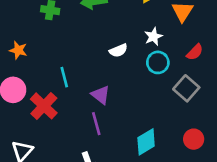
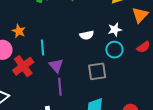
orange star: (18, 50) -> (19, 31), moved
gray square: (186, 88) -> (97, 71), moved, turned 30
purple triangle: (101, 95) -> (56, 66), moved

